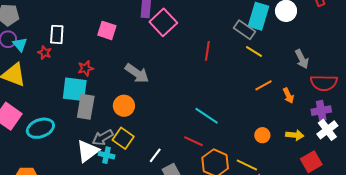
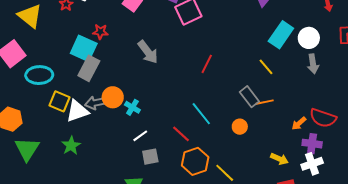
gray rectangle: (244, 30) -> (249, 97), moved
red line: (207, 51) -> (207, 64), moved
gray arrow: (302, 59) -> (313, 64), moved
orange arrow: (288, 96) -> (299, 123), moved, turned 56
orange circle: (124, 106) -> (113, 97), moved
orange circle: (262, 135) -> (240, 127), moved
yellow square: (123, 138) -> (60, 101), moved, turned -30
cyan cross: (107, 155) -> (132, 107), moved

